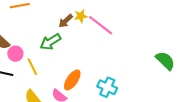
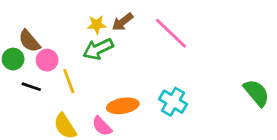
yellow star: (81, 16) -> (97, 25), moved
orange ellipse: (72, 80) -> (123, 106), turned 40
cyan cross: (107, 87) -> (173, 102), moved

